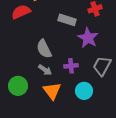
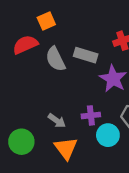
gray semicircle: (44, 49) -> (55, 59), moved
cyan circle: (84, 91) -> (108, 135), moved

